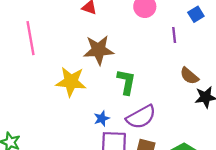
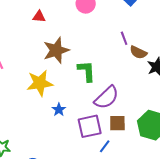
purple line: (174, 35) -> (124, 38), moved
blue star: (102, 118) -> (59, 110), moved

